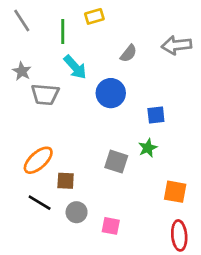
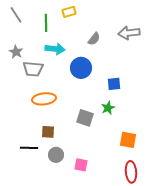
cyan arrow: (75, 67) -> (55, 49), turned -42
orange ellipse: (38, 160) -> (44, 99), moved, turned 35
black line: (40, 203) -> (29, 148), turned -30

